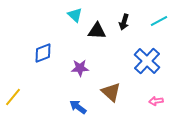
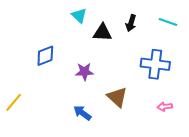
cyan line: (159, 21) -> (168, 22), turned 48
blue cross: (147, 61) -> (155, 64), turned -36

